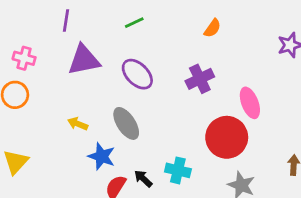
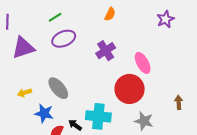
purple ellipse: (137, 74) -> (64, 39), moved, turned -60
yellow arrow: (78, 124) -> (24, 93), turned -32
cyan cross: (178, 170) -> (98, 116), size x1.4

